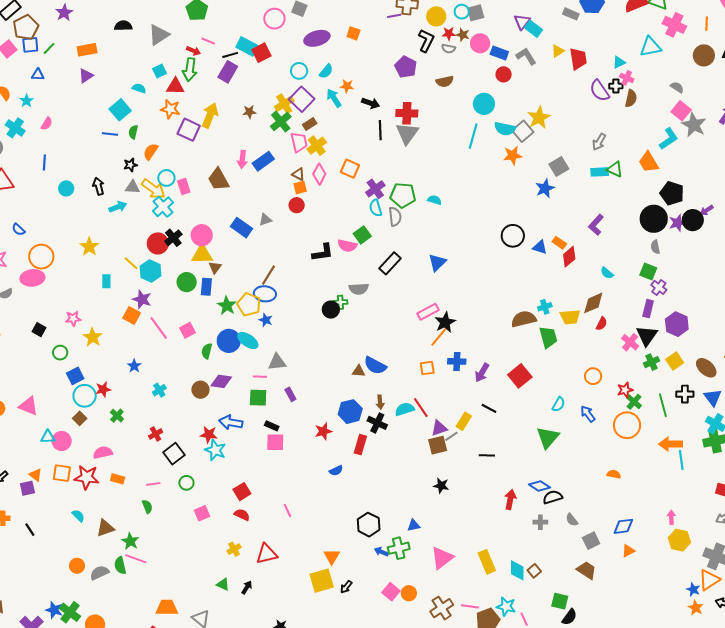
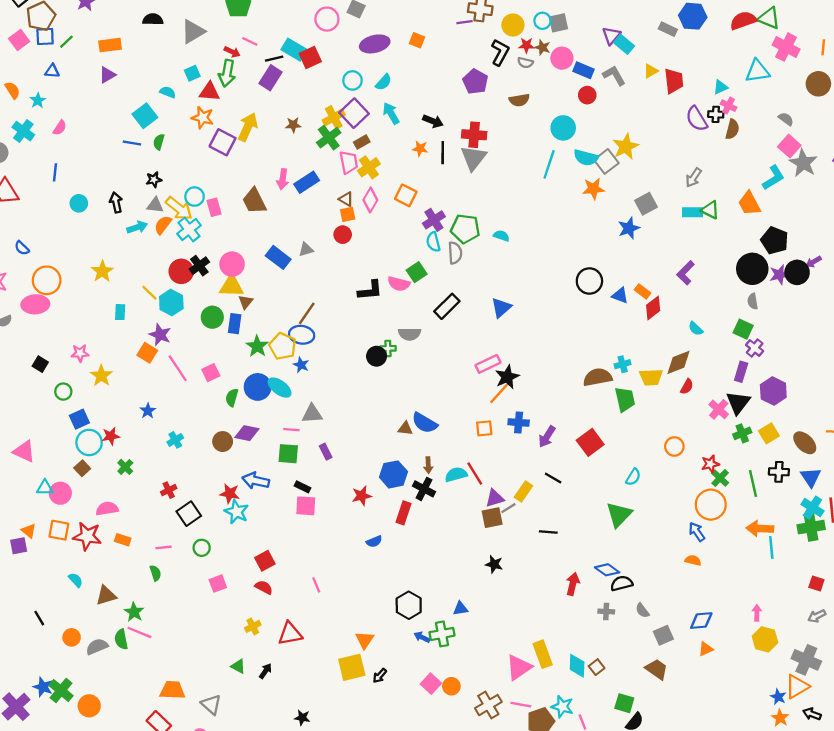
orange star: (347, 86) -> (420, 149), moved
orange semicircle: (151, 152) -> (163, 225), moved
blue arrow: (588, 414) -> (697, 532), moved
black line: (30, 530) -> (39, 618), moved
pink triangle: (442, 558) -> (519, 667), moved

